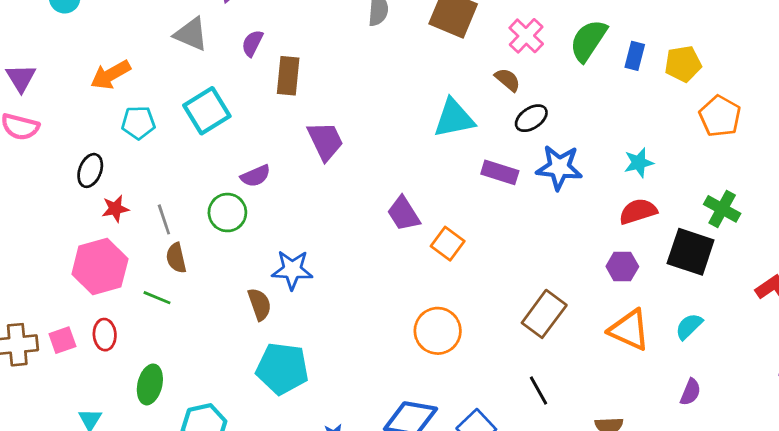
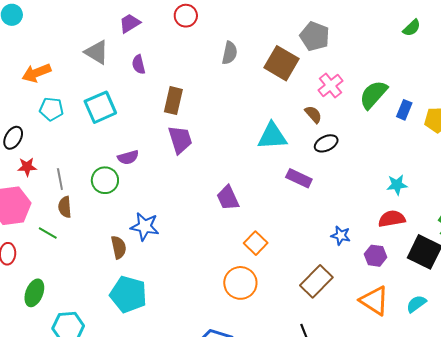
purple semicircle: (252, 43) -> (139, 64), turned -48
brown rectangle: (288, 76) -> (173, 101), moved
blue star: (559, 167) -> (341, 235), moved, size x0.6
orange square: (448, 244) -> (256, 243), moved

